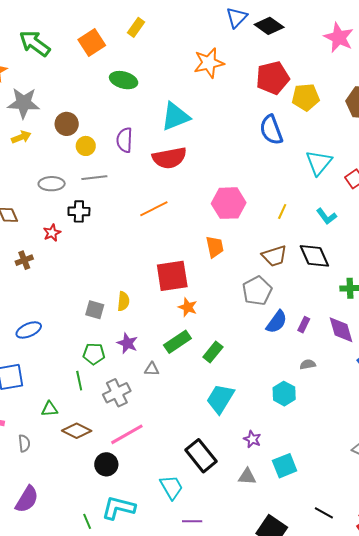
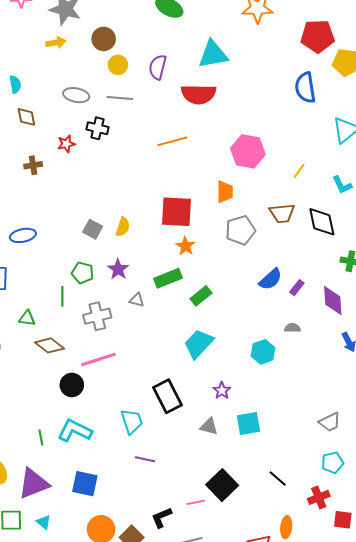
gray pentagon: (257, 291) -> (240, 230), moved

